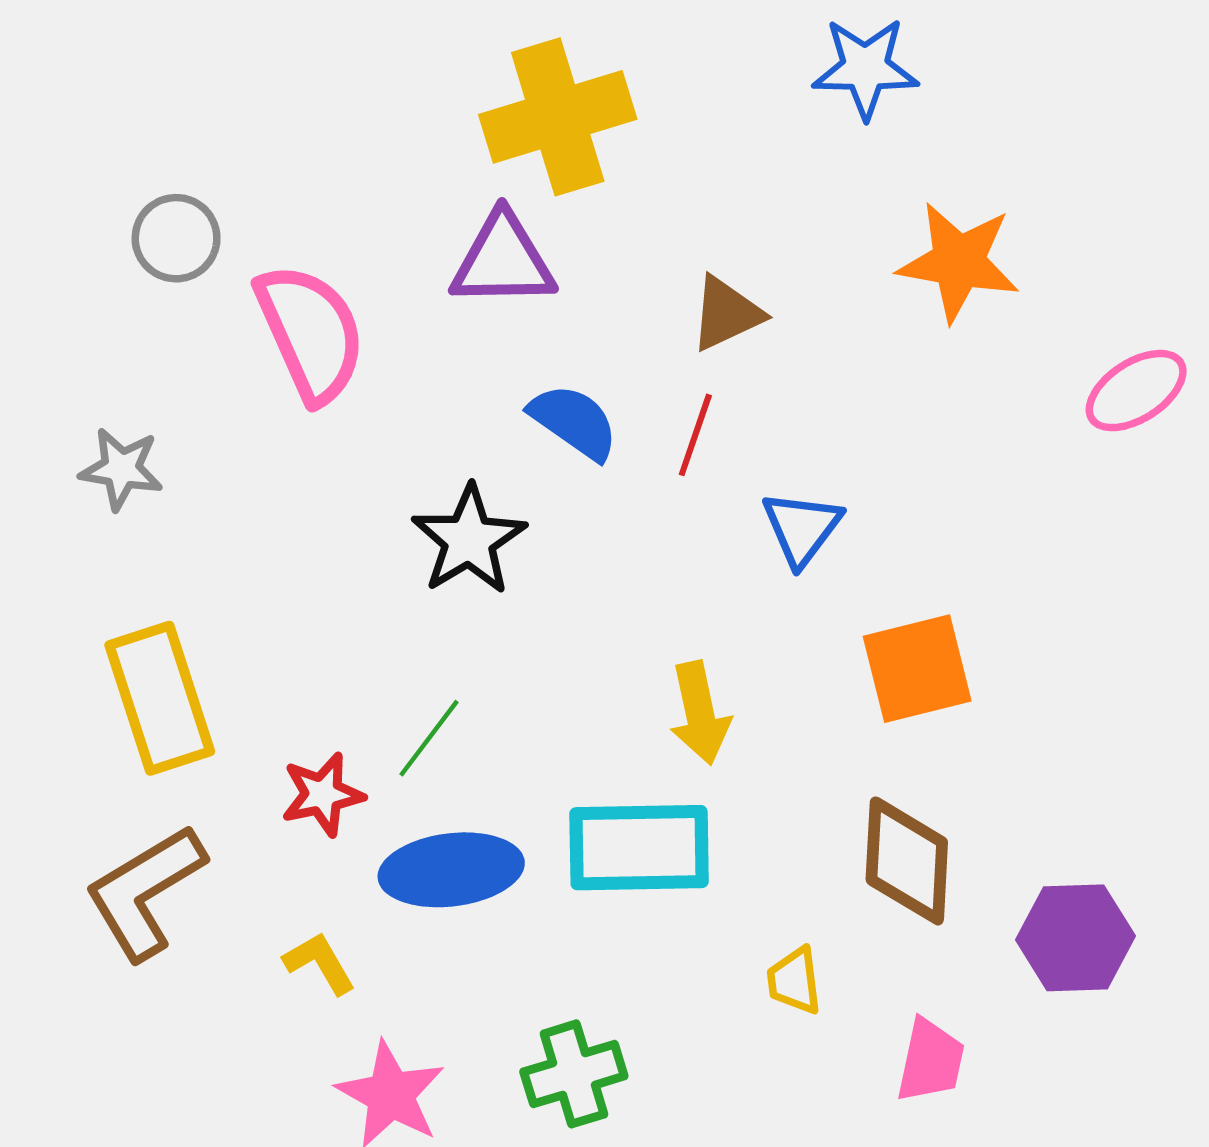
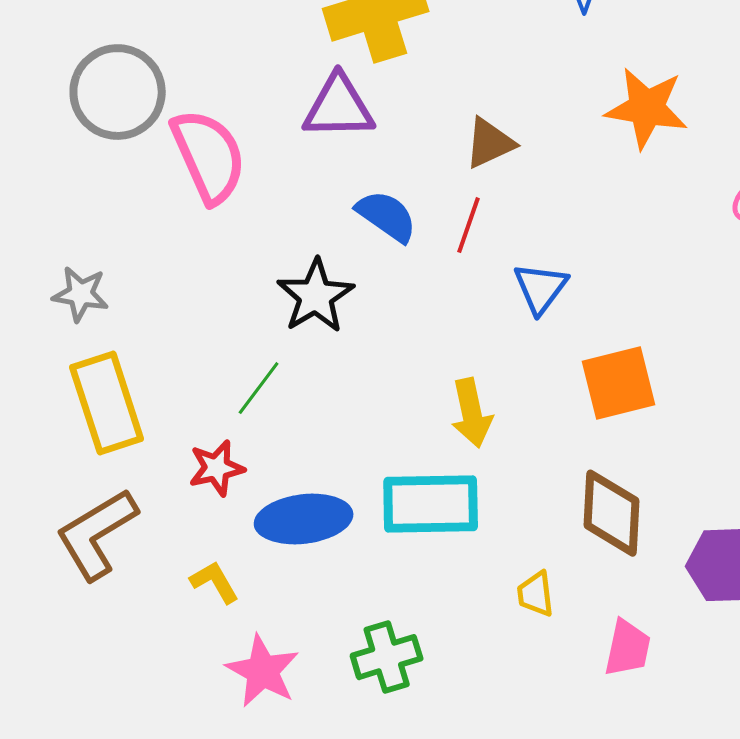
gray circle: (176, 238) -> (118, 92), size x1.6
gray star: (121, 469) -> (81, 294), moved
green line: (429, 738) -> (259, 388), moved

